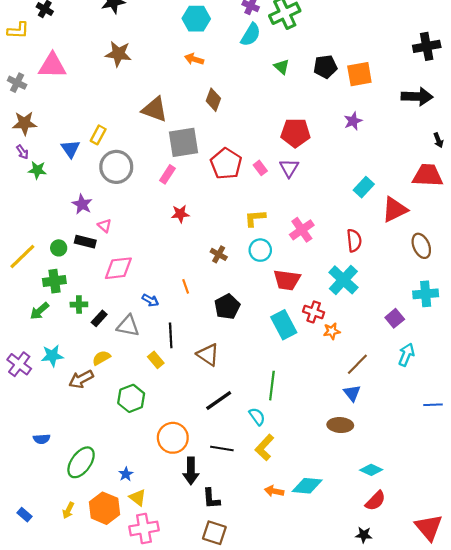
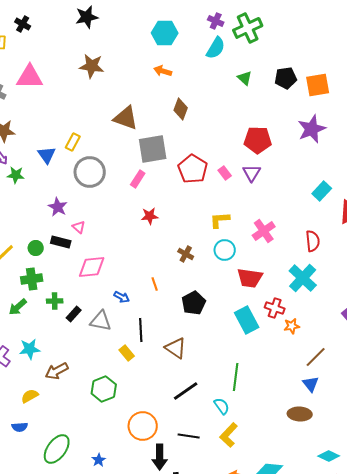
purple star: (353, 121) -> (312, 129), size x1.6
yellow semicircle: (101, 358) -> (30, 396), moved

